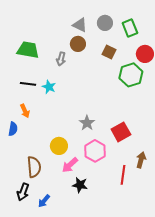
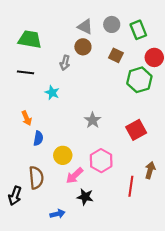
green trapezoid: (28, 50) -> (30, 39), moved
black line: (28, 84) -> (26, 72), moved
gray star: (87, 123) -> (93, 120), moved
blue semicircle: (13, 129) -> (38, 138), moved
red square: (121, 132) -> (136, 130), moved
black arrow: (23, 192) -> (15, 196), moved
blue arrow: (44, 201) -> (57, 214), moved, turned -144

